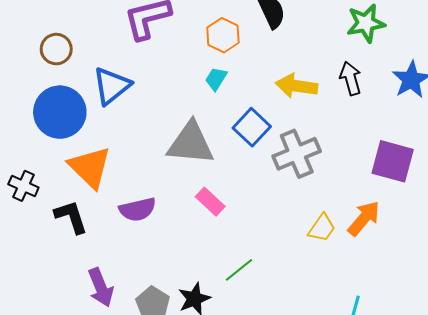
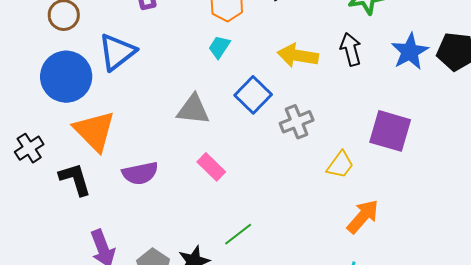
gray triangle: (191, 143) -> (193, 110), size x0.7
gray cross: (297, 154) -> (297, 122), size x0.7
black cross: (23, 186) -> (29, 148), turned 32
orange arrow: (364, 218) -> (363, 217), moved
yellow trapezoid: (322, 228) -> (340, 165), moved

